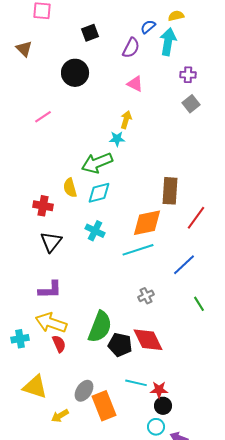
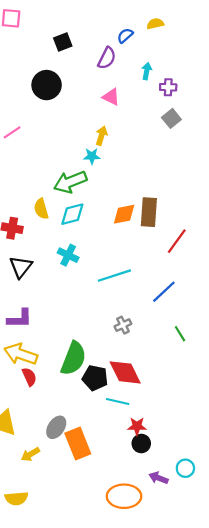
cyan arrow: (168, 42) -> (147, 71), moved, size x0.6
orange diamond: (147, 223) -> (124, 214), moved, size x0.7
cyan line: (136, 383) -> (118, 401), moved
cyan circle: (156, 427) -> (185, 468), moved

